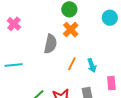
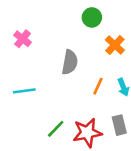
orange cross: (71, 30) -> (115, 45), moved

